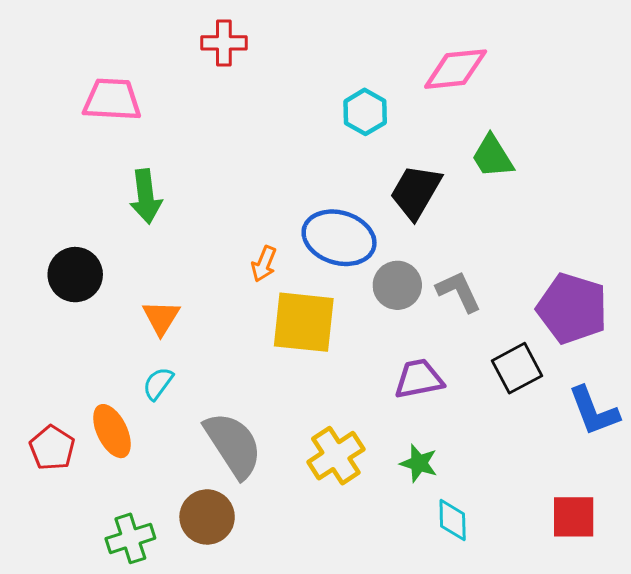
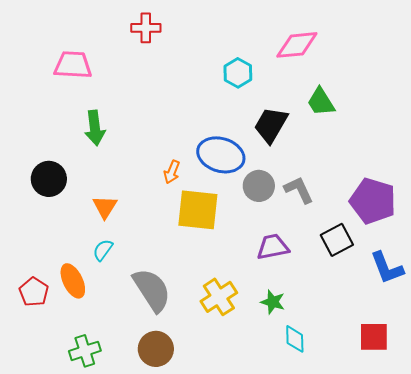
brown circle: (207, 517) -> (156, 349), moved

